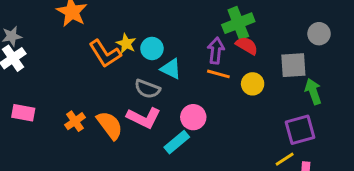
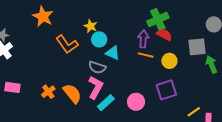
yellow star: (126, 44) -> (91, 26), moved
pink circle: (193, 117) -> (136, 102), moved
pink L-shape: (144, 118) -> (95, 87), turned -85
purple square: (300, 130) -> (166, 90), moved
cyan rectangle: (177, 142) -> (106, 103), moved

